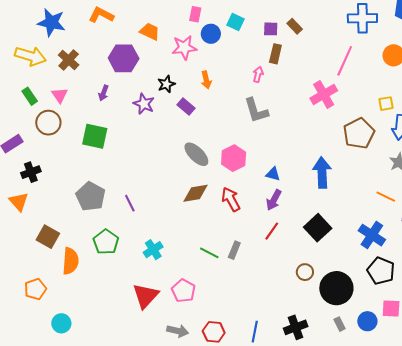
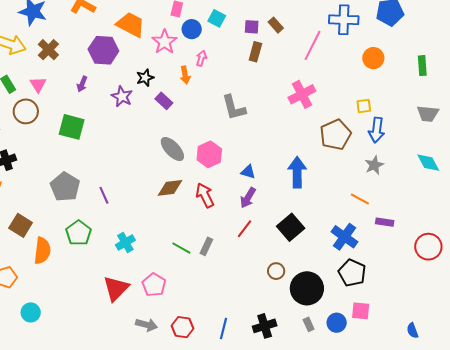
orange trapezoid: (150, 32) -> (131, 25), size x1.4
pink star: (184, 48) -> (165, 42), turned -30
pink line: (345, 61) -> (312, 45), moved
pink arrow: (258, 74) -> (201, 58), moved

